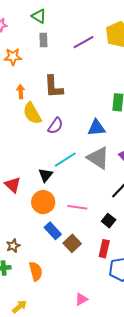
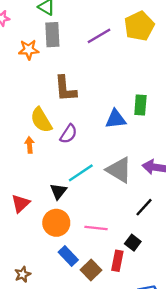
gray rectangle: (43, 40) -> (52, 35), size x1.5
orange star: (13, 57) -> (29, 50), moved
orange arrow: (21, 92) -> (30, 145), moved
blue triangle: (96, 128) -> (116, 119), moved
red triangle: (13, 185) -> (21, 204), turned 36
red rectangle: (104, 249) -> (117, 261), moved

